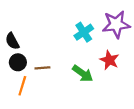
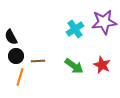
red star: (109, 60) -> (102, 65), moved

